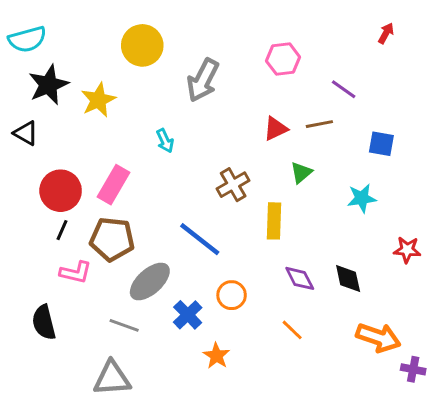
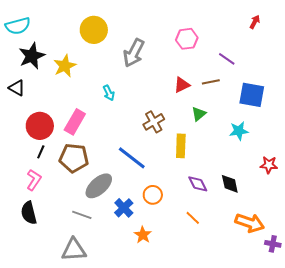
blue square: (381, 144) -> (252, 95), size x1.5
pink L-shape: (76, 272) -> (34, 180), moved, turned -70

